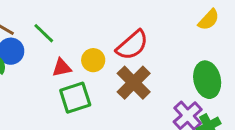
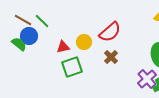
green line: (44, 33) -> (42, 21), moved
brown cross: (134, 83) -> (111, 57), size x0.6

